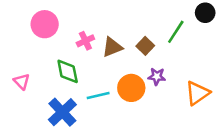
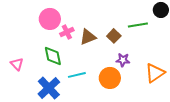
pink circle: (45, 24) -> (50, 19), moved
green line: (176, 32) -> (138, 25), turned 48
orange circle: (131, 88) -> (110, 78), moved

